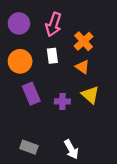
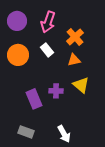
white rectangle: (52, 56) -> (47, 50), turned -32
orange triangle: (82, 67) -> (74, 60), turned -48
purple rectangle: (31, 94) -> (34, 99), moved

